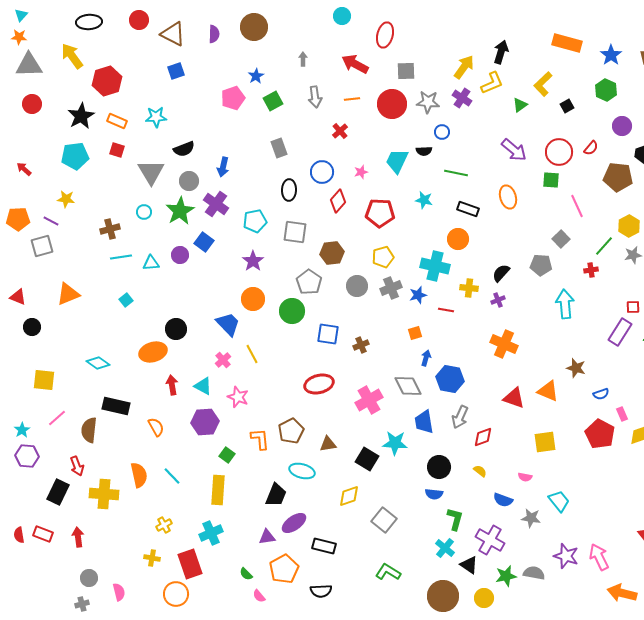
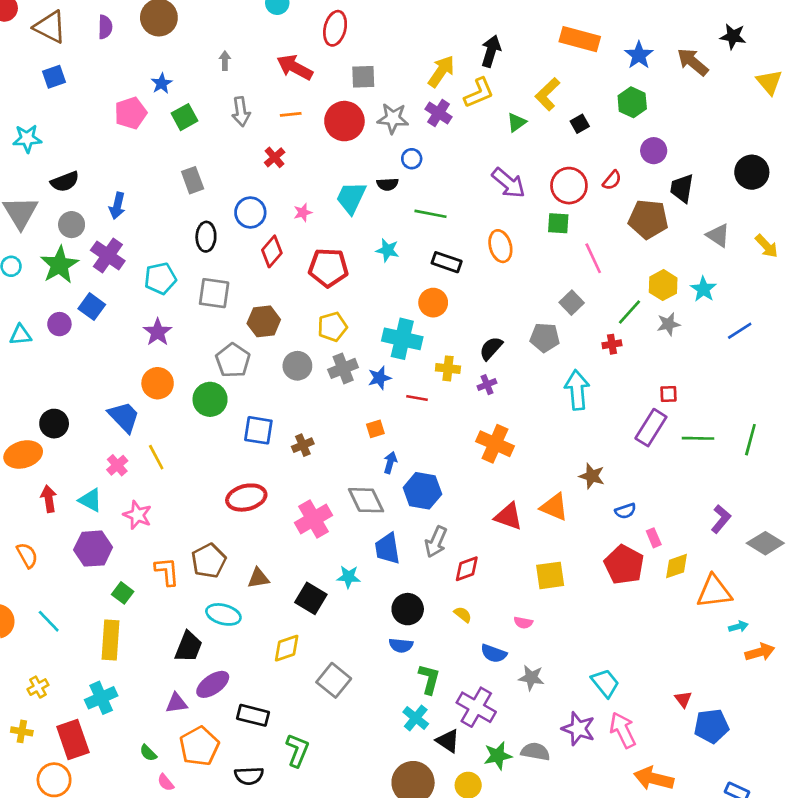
cyan star: (395, 443) -> (348, 577), size x0.7
cyan trapezoid: (559, 501) -> (605, 683), moved
green L-shape: (388, 572) -> (297, 750), moved, turned 80

